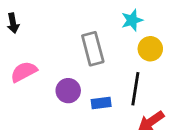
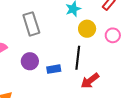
gray rectangle: (93, 49) -> (31, 24), moved

